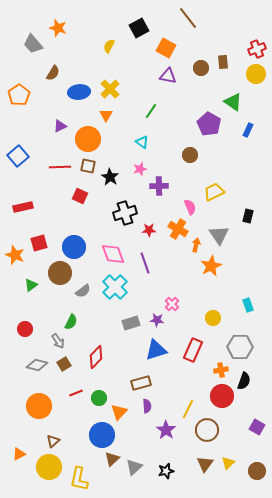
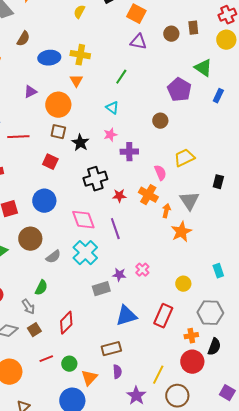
yellow cross: (110, 89) -> (80, 55), turned -36
red line: (60, 167) -> (18, 137), moved
blue circle: (74, 247) -> (44, 201), moved
purple star: (157, 320) -> (119, 275), moved

